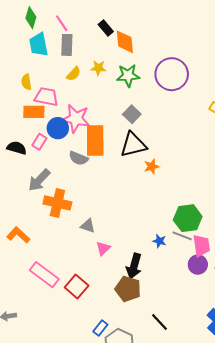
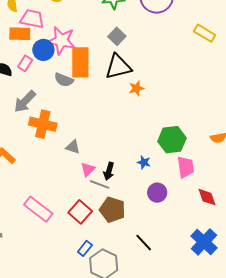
gray line: (182, 236) -> (100, 184), moved
purple circle: (198, 265) -> (157, 193), moved
black arrow: (134, 266) -> (109, 171), moved, size x0.7
pink rectangle: (44, 275) -> (38, 209), moved
red square: (77, 287) -> (80, 212), moved

